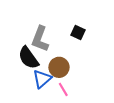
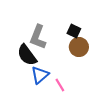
brown circle: (59, 67) -> (79, 47), moved

